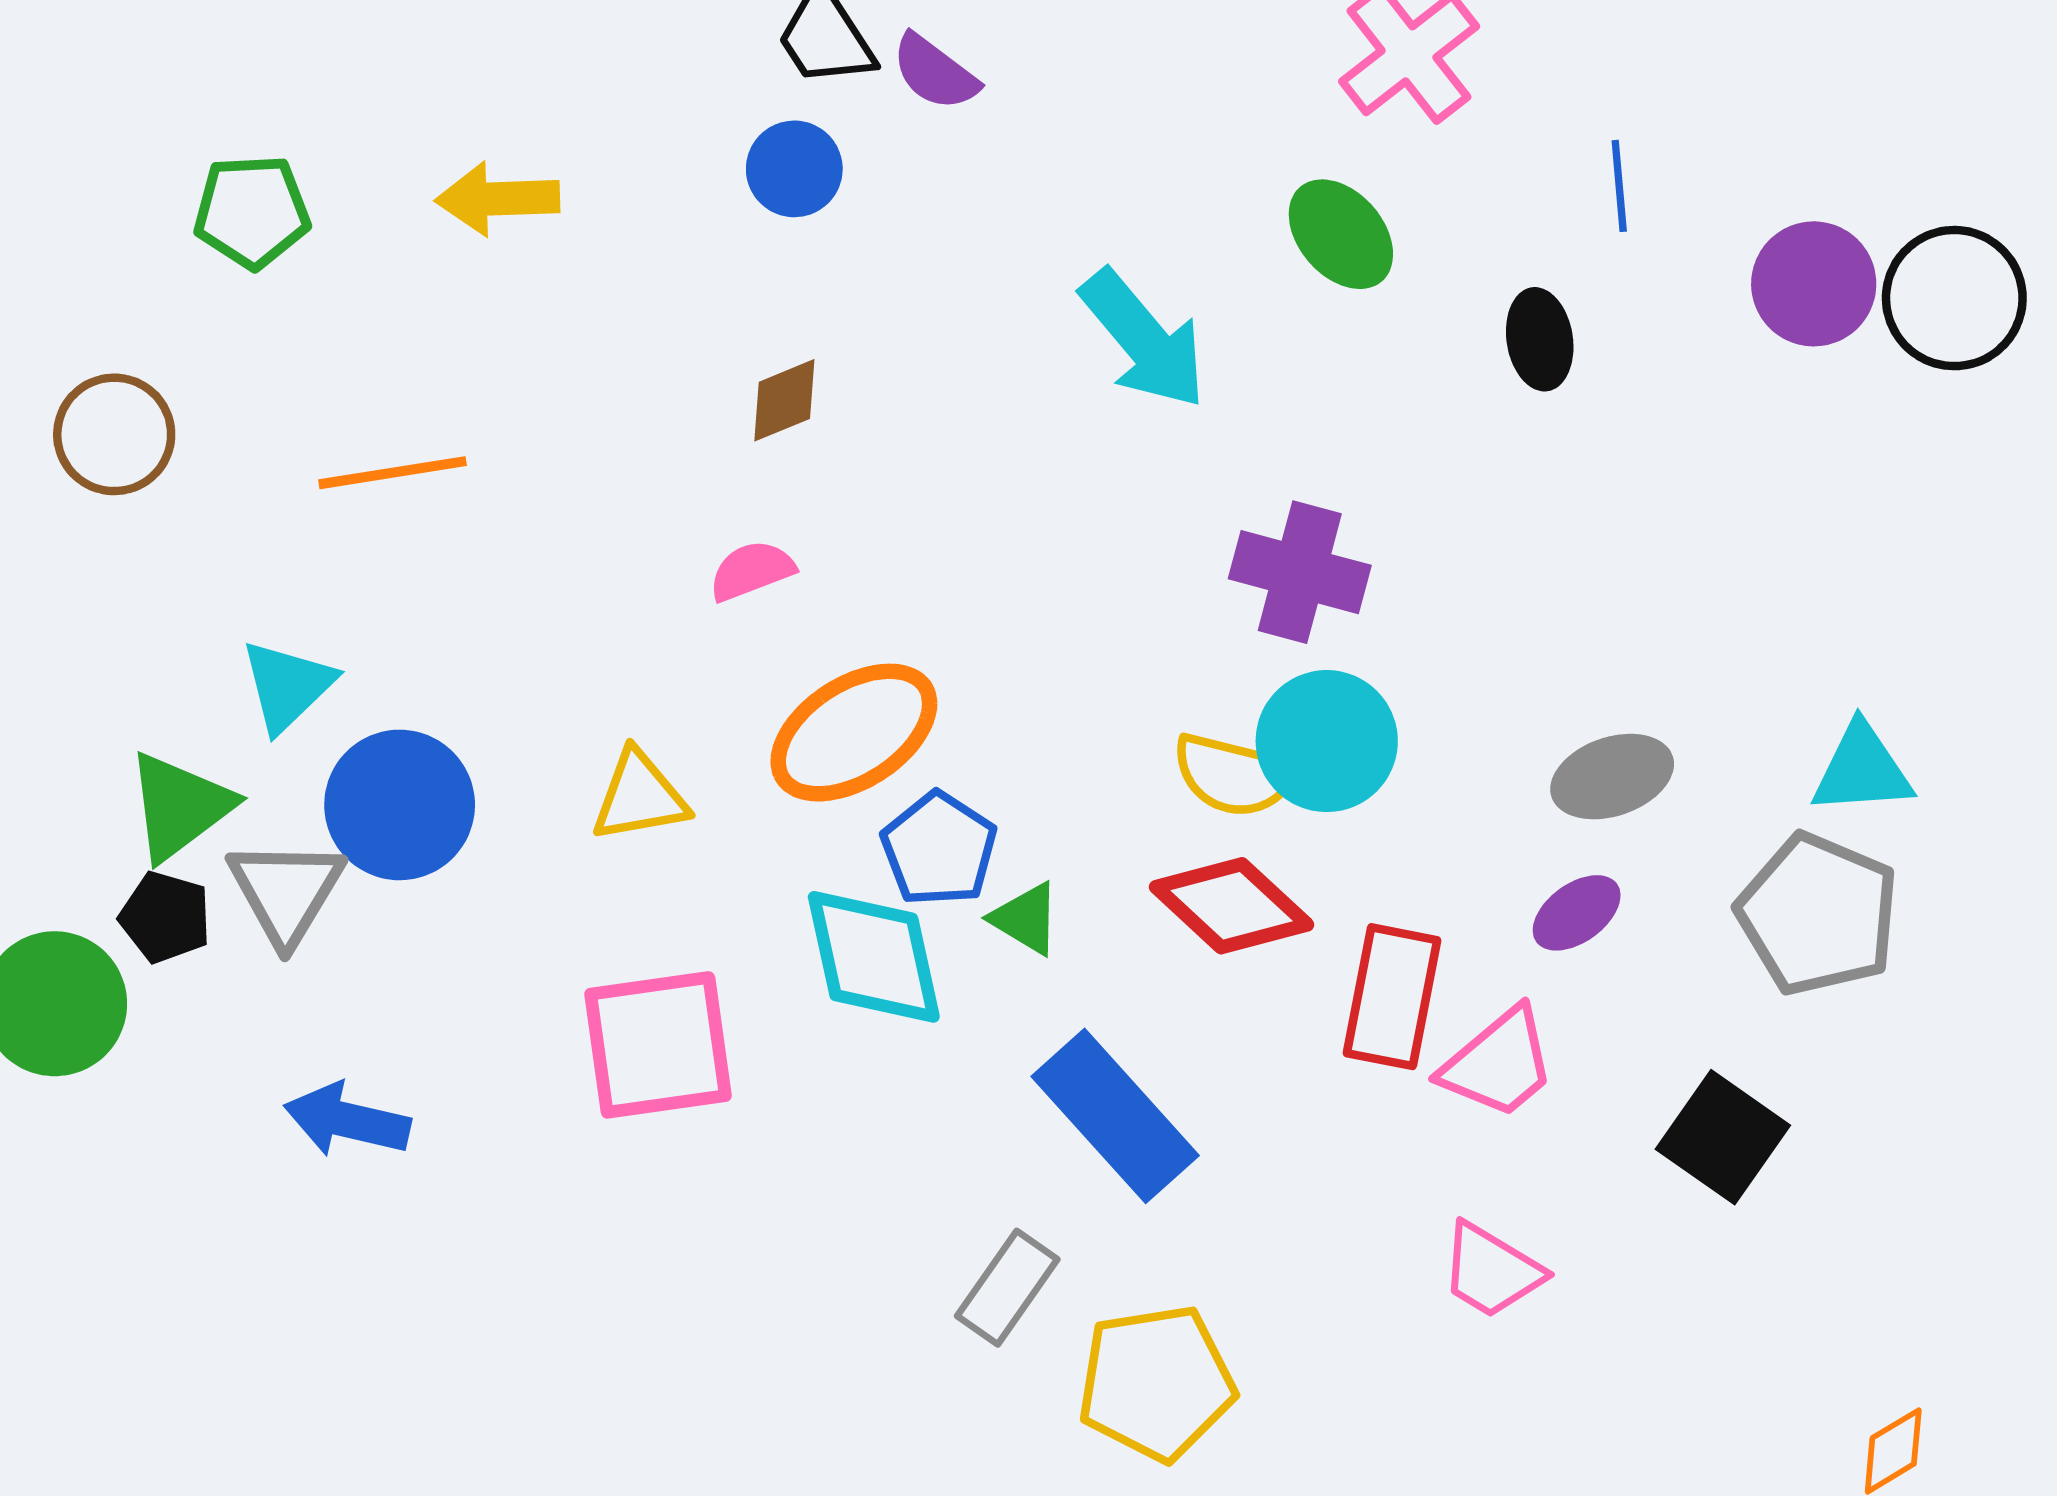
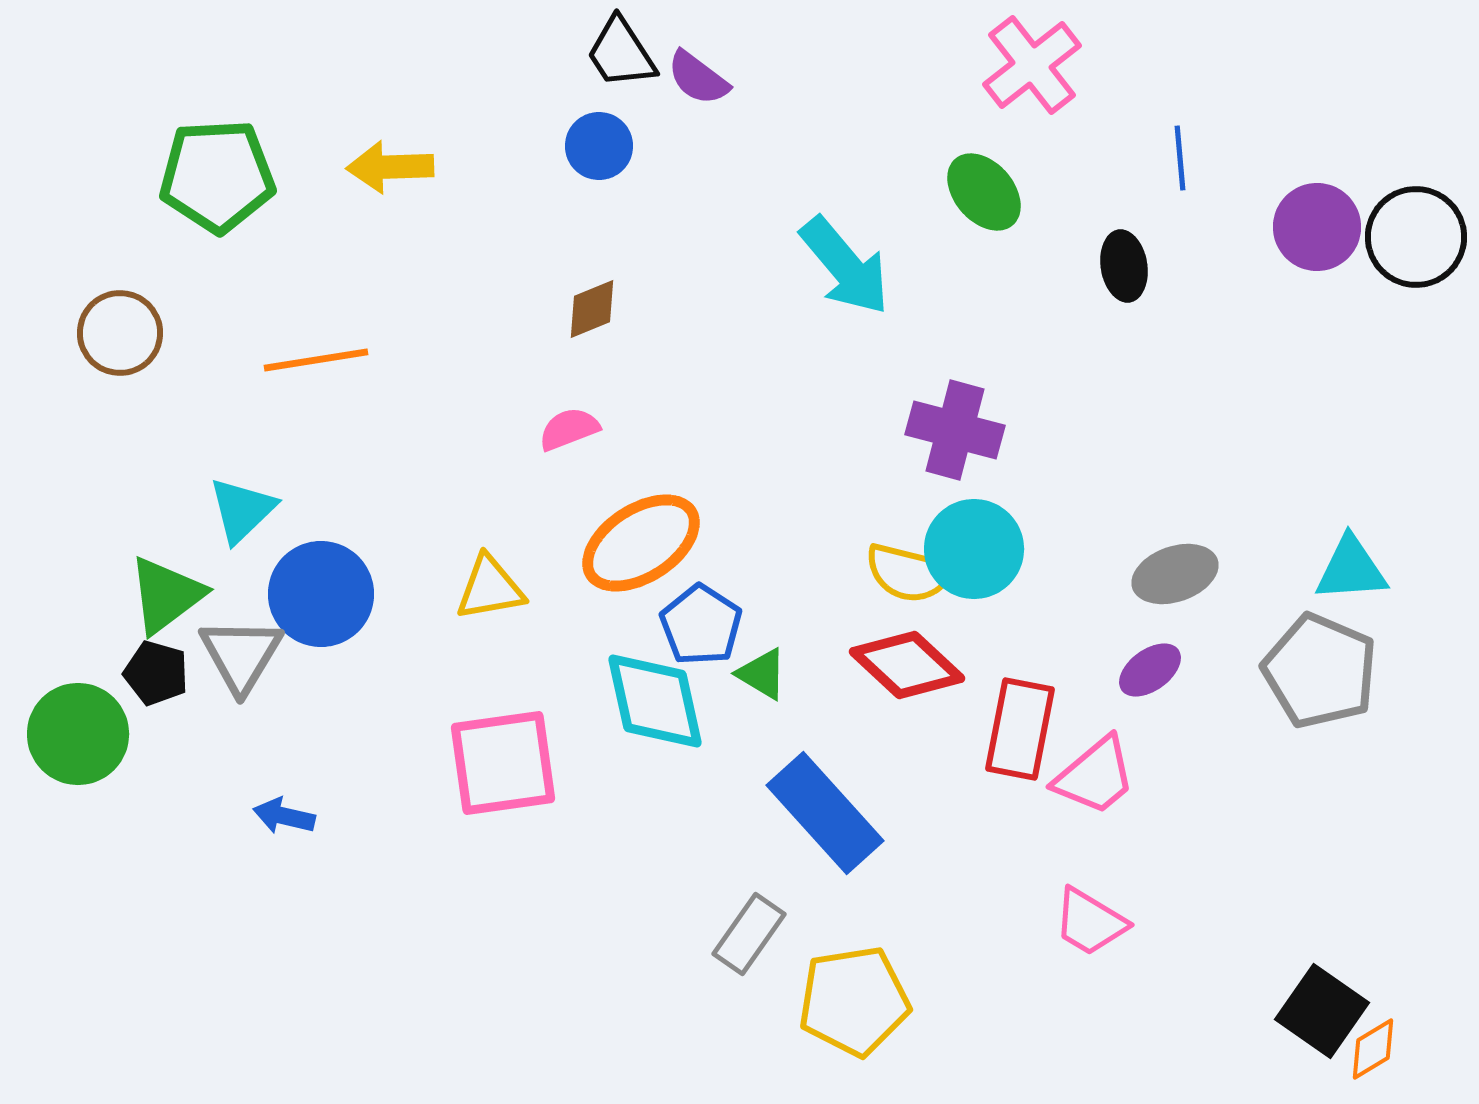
green pentagon: (252, 211) -> (217, 176), size x1.4
blue arrow: (347, 1120) -> (284, 816), size x0.7
black square: (1723, 1137) -> (1322, 1011), moved

